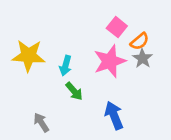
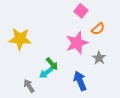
pink square: (117, 27) -> (81, 11), moved
gray star: (142, 58) -> (99, 58), moved
cyan arrow: (66, 66) -> (46, 73), moved, turned 40

